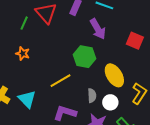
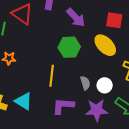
yellow ellipse: (114, 75) -> (105, 45), moved
yellow line: (60, 81) -> (52, 76), turned -40

